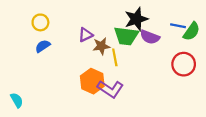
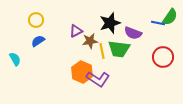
black star: (136, 19) -> (110, 23), moved
green semicircle: (192, 31) -> (170, 17), moved
green trapezoid: (126, 36) -> (119, 49), moved
cyan semicircle: (17, 100) -> (15, 59), moved

